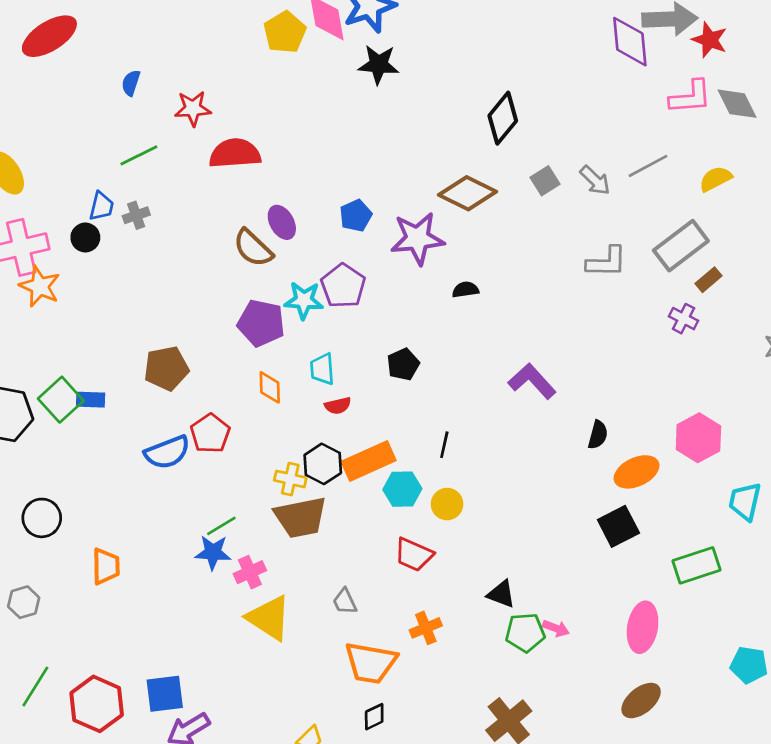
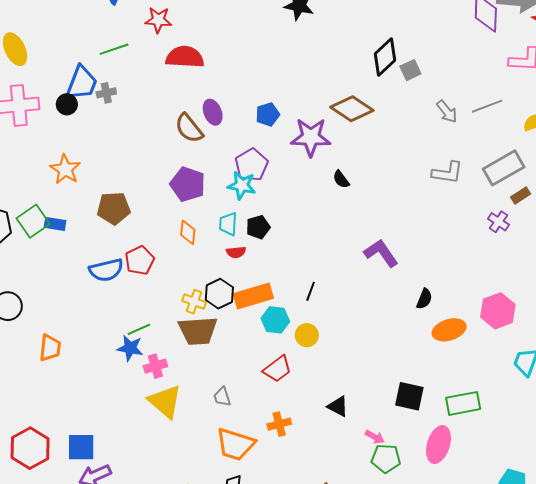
gray square: (545, 181) -> (410, 70), moved
blue trapezoid: (101, 206) -> (82, 83), size x1.6
orange star: (40, 286) -> (65, 169), moved
black semicircle: (465, 290) -> (341, 179), turned -126
cyan star: (304, 300) -> (242, 185), moved
black pentagon: (403, 364) -> (258, 227), moved
black square: (618, 526) -> (409, 396), moved, turned 32
red trapezoid: (414, 555) -> (277, 369), turned -68
green rectangle: (697, 565) -> (463, 403), moved
green pentagon: (525, 632) -> (386, 458), moved

